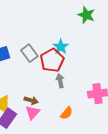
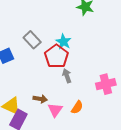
gray rectangle: (29, 53) -> (32, 40), moved
pink triangle: (33, 112) -> (55, 110), moved

